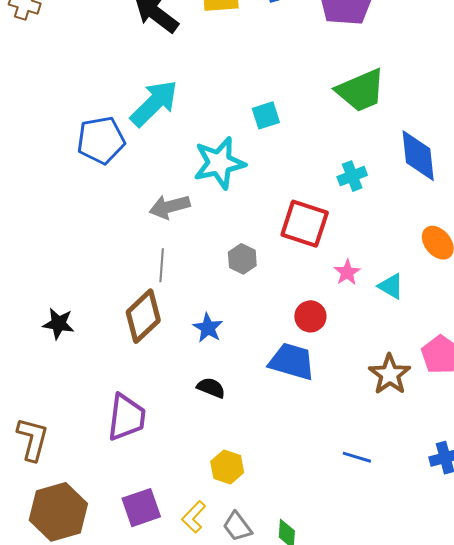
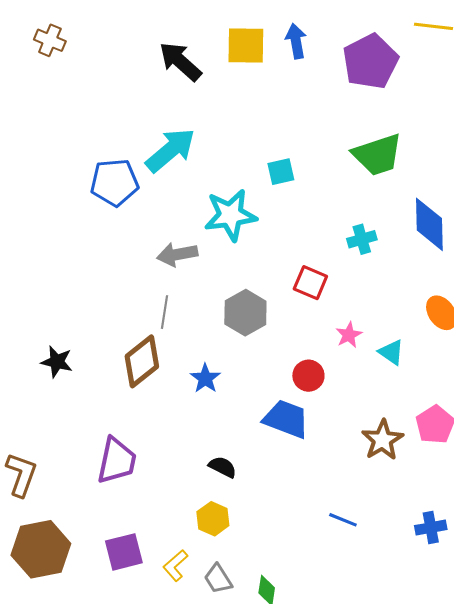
red square: (305, 224) -> (310, 283), size x0.7
gray hexagon: (242, 259) -> (245, 313), size x1.5
black semicircle: (211, 388) -> (223, 467), moved

